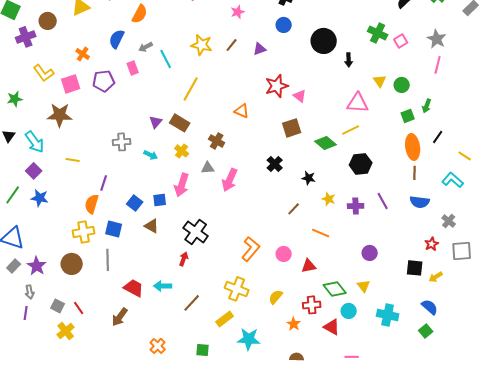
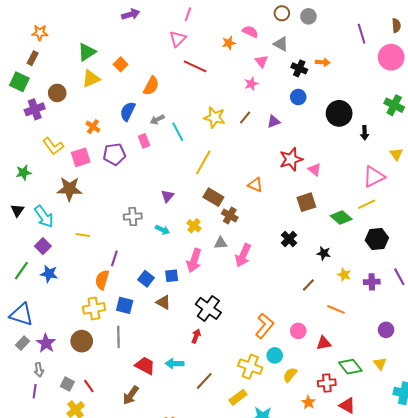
pink triangle: (358, 103) -> (374, 177), turned -30
brown rectangle: (180, 123) -> (213, 197), moved
cyan circle: (349, 311) -> (275, 355), moved

